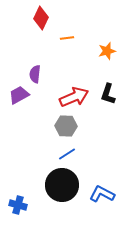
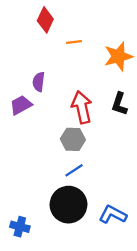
orange star: (107, 51) -> (118, 56), size x1.5
red arrow: (74, 97) -> (82, 107), turned -80

